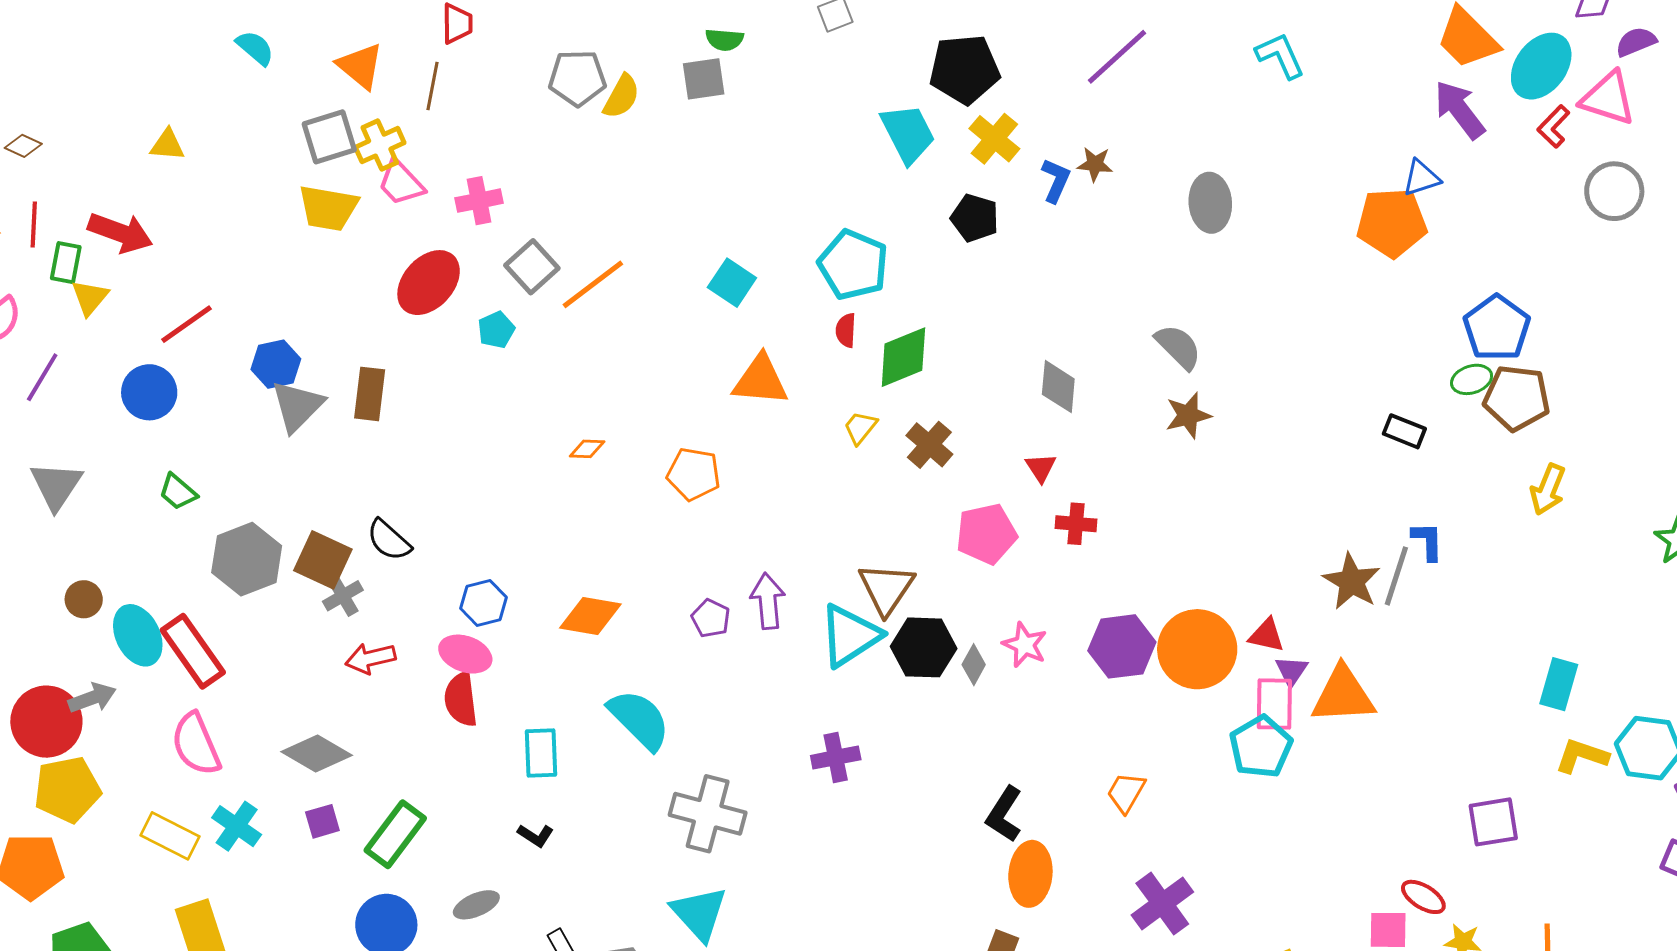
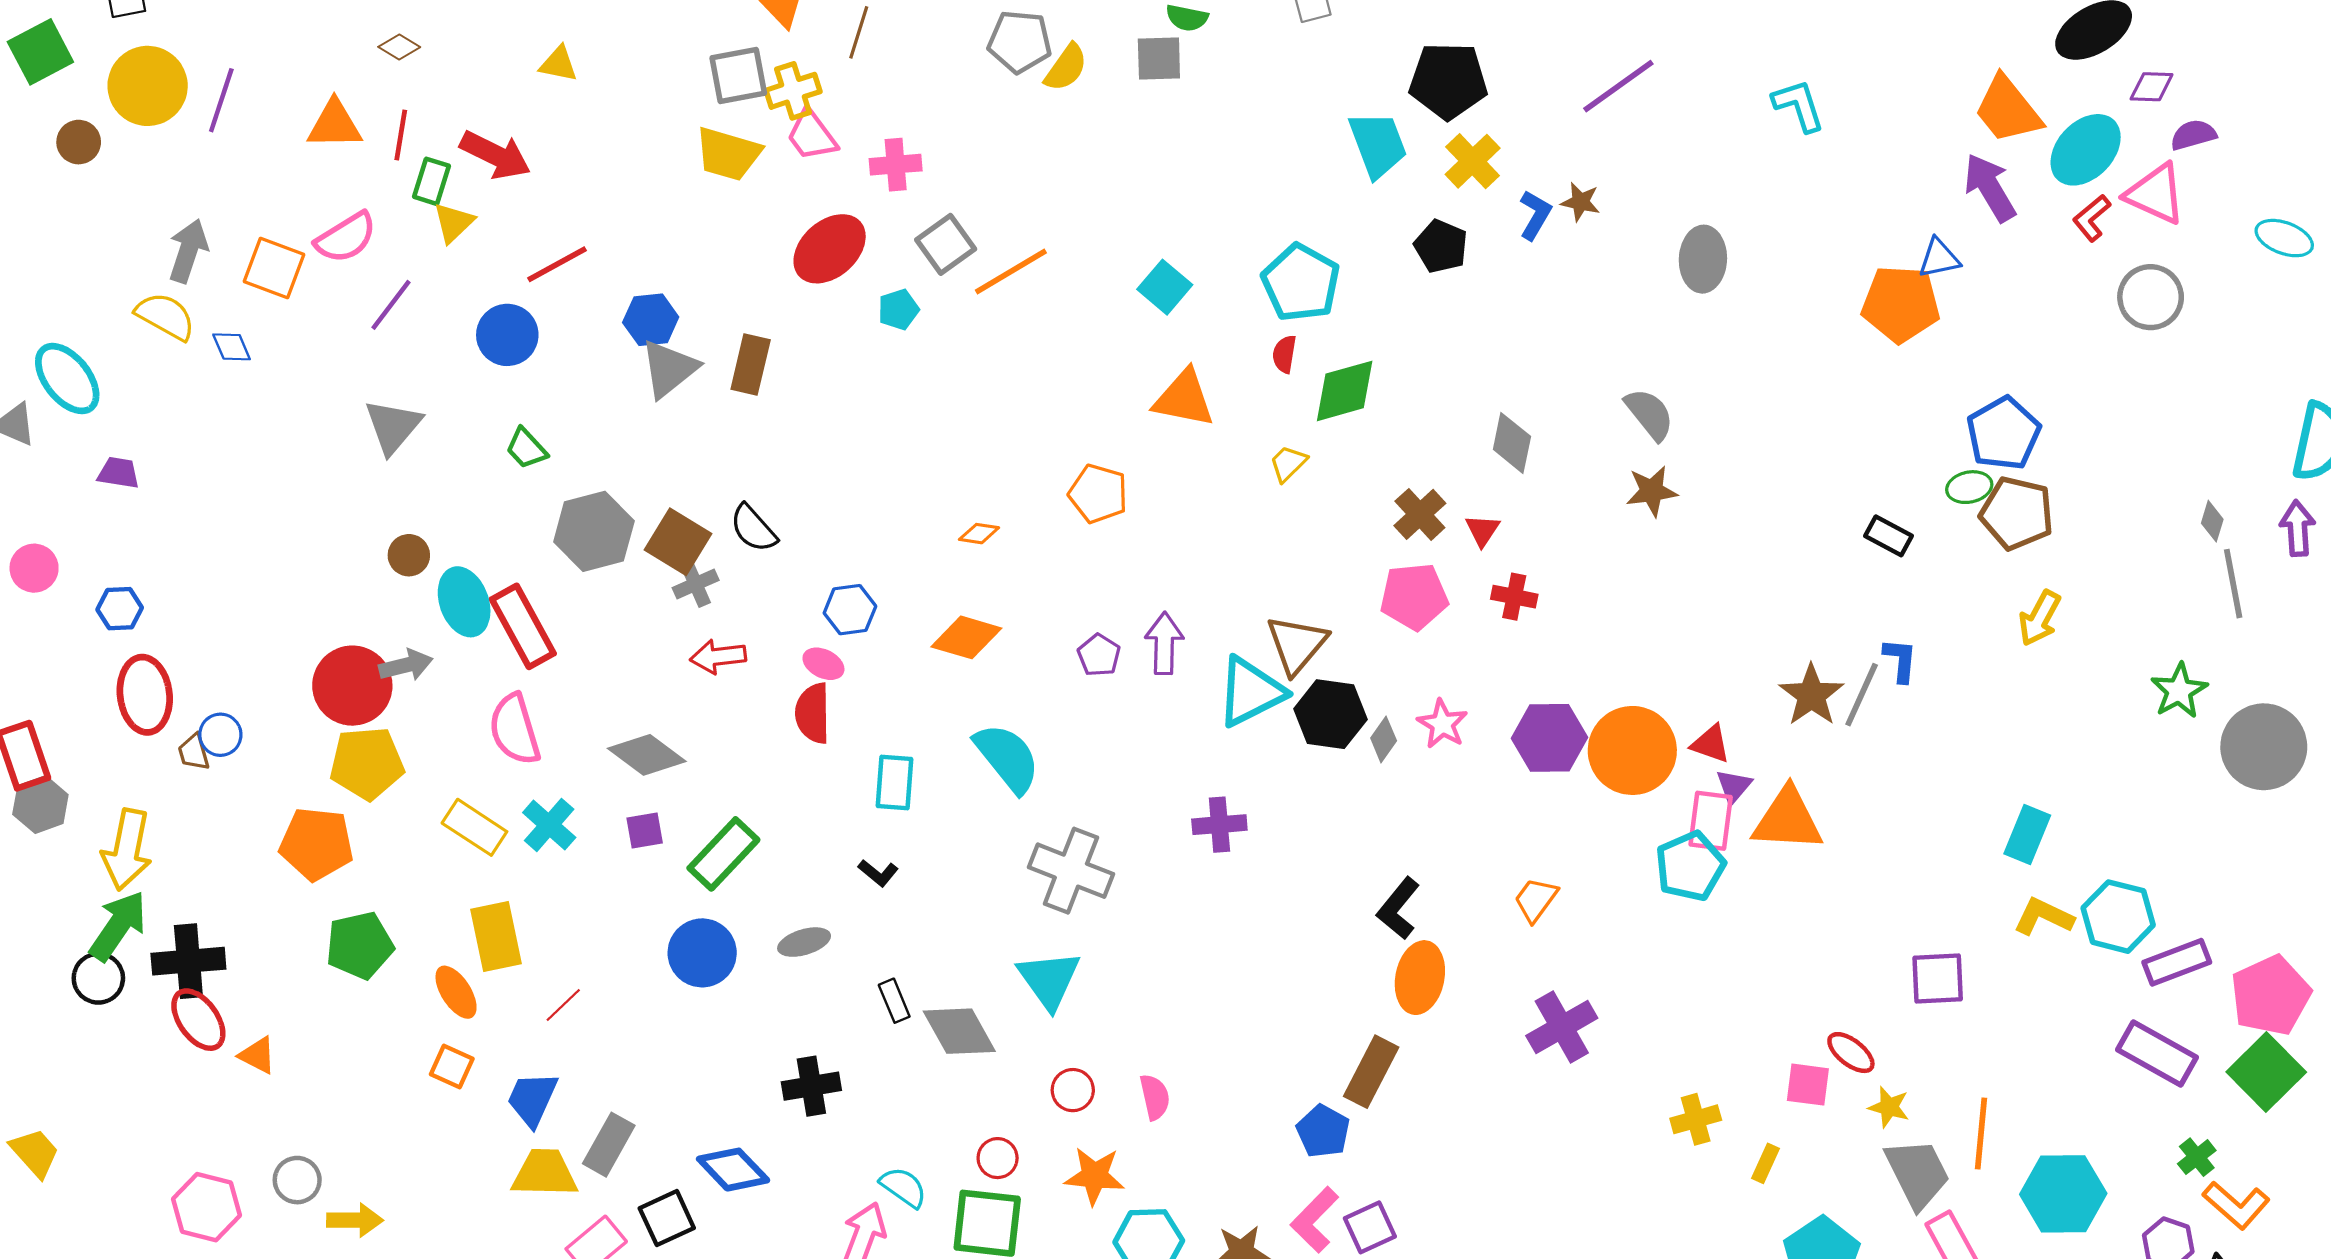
brown cross: (929, 445) -> (1420, 514), moved
orange diamond: (587, 449) -> (979, 534), moved
pink ellipse: (465, 654) -> (823, 664), size x0.7

